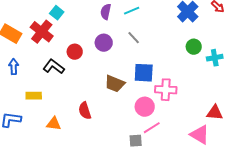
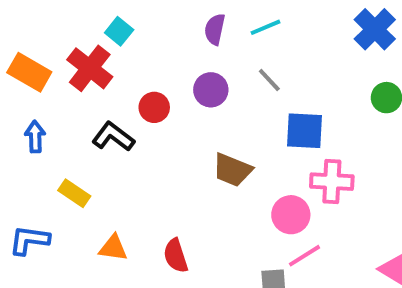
blue square: (144, 73) -> (304, 131), moved
yellow rectangle: (34, 96) -> (74, 193), turned 35
red semicircle: (85, 111) -> (176, 256), moved

